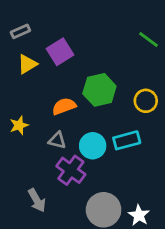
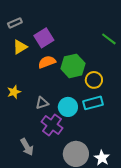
green line: (148, 40) -> (109, 39), moved
yellow circle: (146, 101) -> (94, 80), moved
orange semicircle: (64, 106) -> (47, 62), moved
gray triangle: (57, 140) -> (42, 103), turned -32

